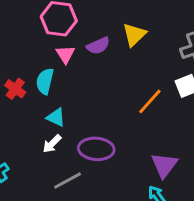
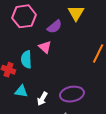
pink triangle: (65, 54) -> (45, 47), moved
cyan triangle: (56, 117) -> (21, 91), moved

